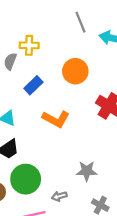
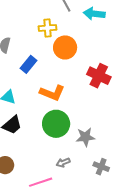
yellow cross: (29, 45) -> (48, 28), moved
green circle: (26, 179) -> (56, 124), moved

